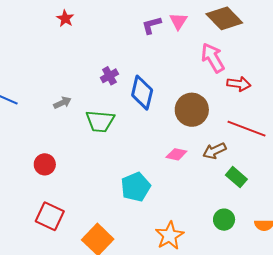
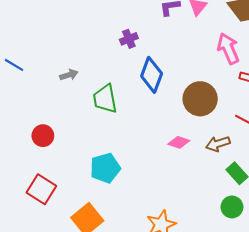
purple cross: (109, 76) -> (129, 39), moved
green trapezoid: (100, 121) -> (105, 99), turned 68
cyan pentagon: (136, 187) -> (105, 168), moved
green circle: (224, 220) -> (232, 207), moved

